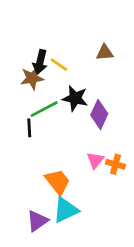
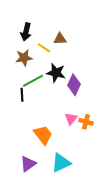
brown triangle: (105, 53) -> (60, 39), moved
black arrow: (40, 62) -> (26, 32), moved
cyan triangle: (66, 210) -> (61, 163), moved

